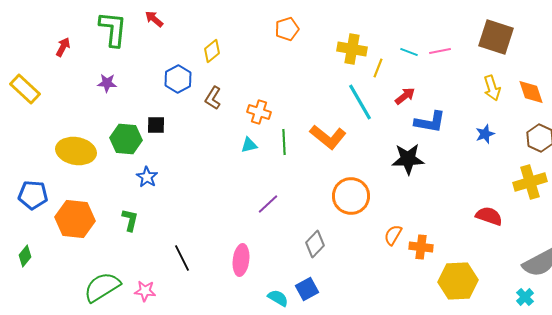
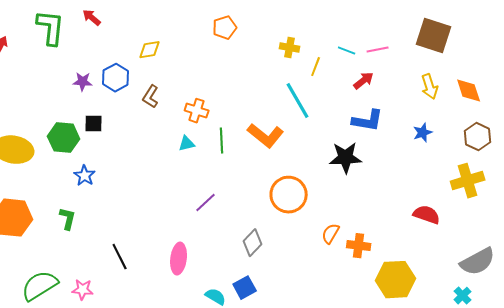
yellow cross: (352, 49) -> (290, 48), size x0.7
yellow diamond: (212, 51) -> (150, 50), turned 30
purple star: (107, 83) -> (83, 82), moved
red arrow: (405, 96) -> (364, 81), moved

